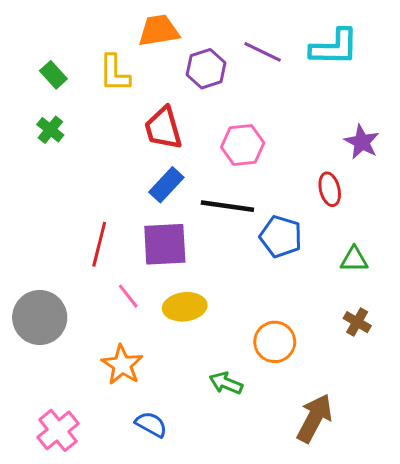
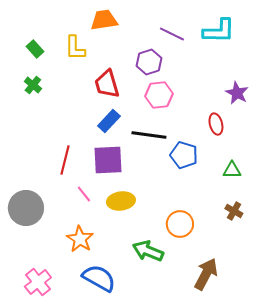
purple hexagon: (206, 69) -> (149, 62), moved
green arrow: (226, 383) -> (148, 251), size x1.4
blue semicircle: (151, 424) -> (99, 278), size x1.6

